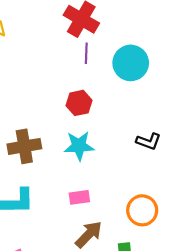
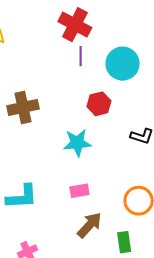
red hexagon: (79, 103) -> (99, 104), moved
brown cross: (24, 146) -> (23, 107), moved

